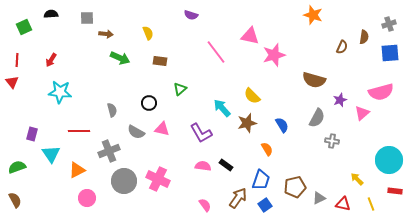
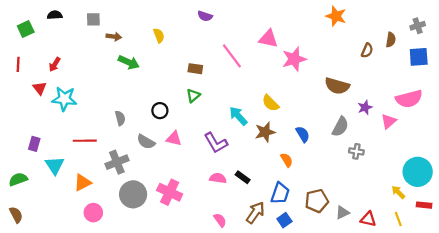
brown rectangle: (160, 61) -> (195, 69), moved
red triangle: (12, 82) -> (40, 88), moved
yellow arrow: (357, 179) -> (398, 192), moved

